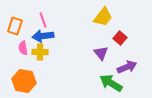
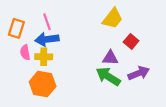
purple triangle: (101, 53) -> (110, 58), turned -49
orange hexagon: (24, 81) -> (43, 84), moved
green arrow: (111, 83) -> (108, 76), moved

